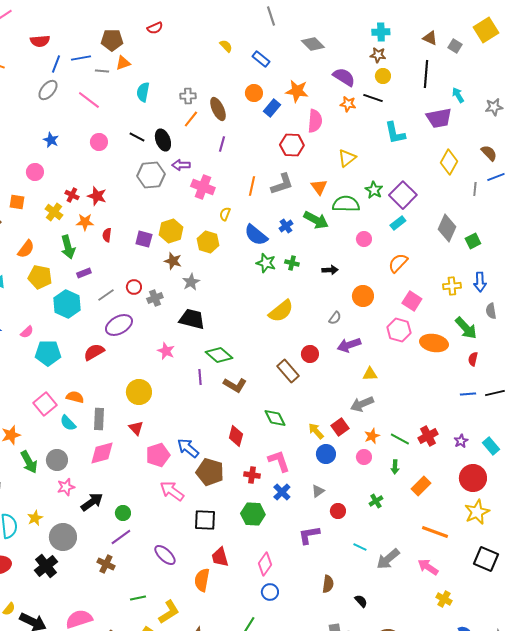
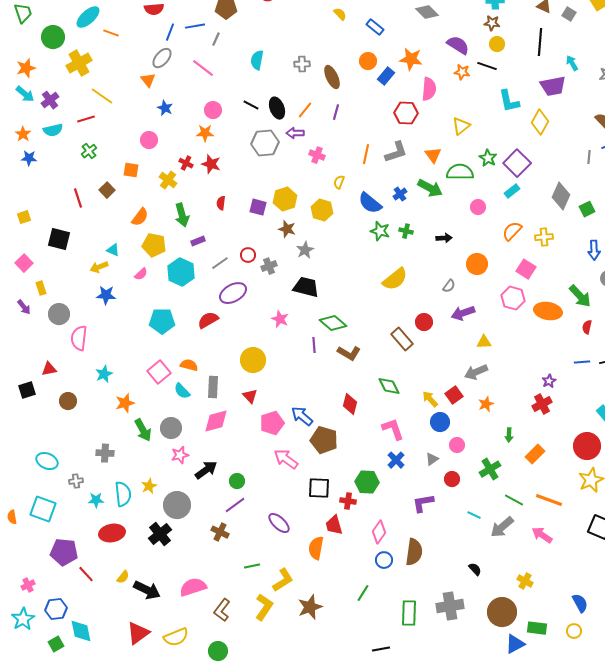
orange triangle: (123, 63) -> (148, 80), moved, turned -49
gray line: (102, 71) -> (216, 39), turned -72
orange line: (191, 119) -> (305, 110), moved
yellow diamond: (449, 162) -> (540, 122), moved
pink cross: (203, 187) -> (317, 155), size x0.7
orange star: (85, 222) -> (205, 133), moved
yellow cross: (452, 286) -> (544, 237), moved
pink semicircle: (27, 332) -> (141, 274), moved
green line: (400, 439) -> (514, 500), moved
purple star: (461, 441) -> (549, 381), moved
pink circle: (364, 457) -> (457, 445), moved
red cross: (252, 475) -> (348, 501), moved
green cross: (376, 501) -> (490, 469), size x1.5
brown semicircle: (328, 584) -> (414, 552), moved, size x1.5
yellow cross: (444, 599) -> (525, 581), moved

